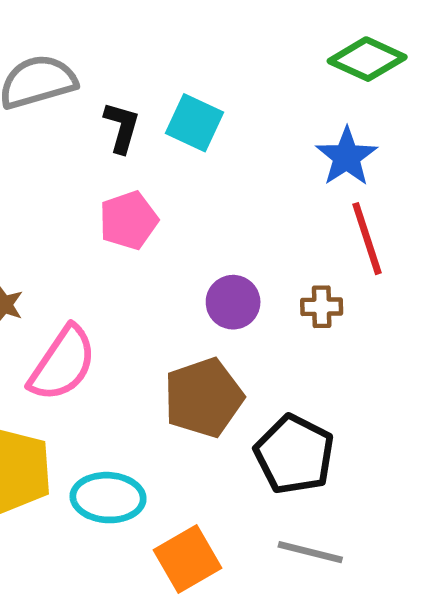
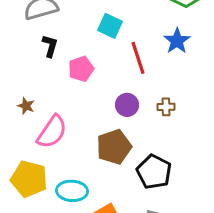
black L-shape: (122, 127) -> (50, 46), moved
red line: (367, 239) -> (138, 58), moved

